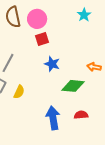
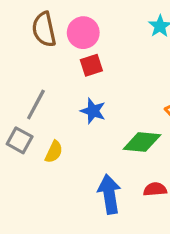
blue star: (52, 64) -> (93, 111), moved

